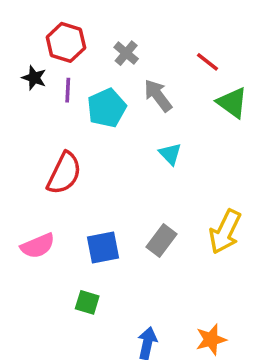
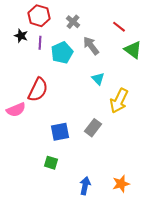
yellow arrow: (225, 232) -> (119, 101), moved
pink semicircle: (38, 246) -> (16, 110), moved

